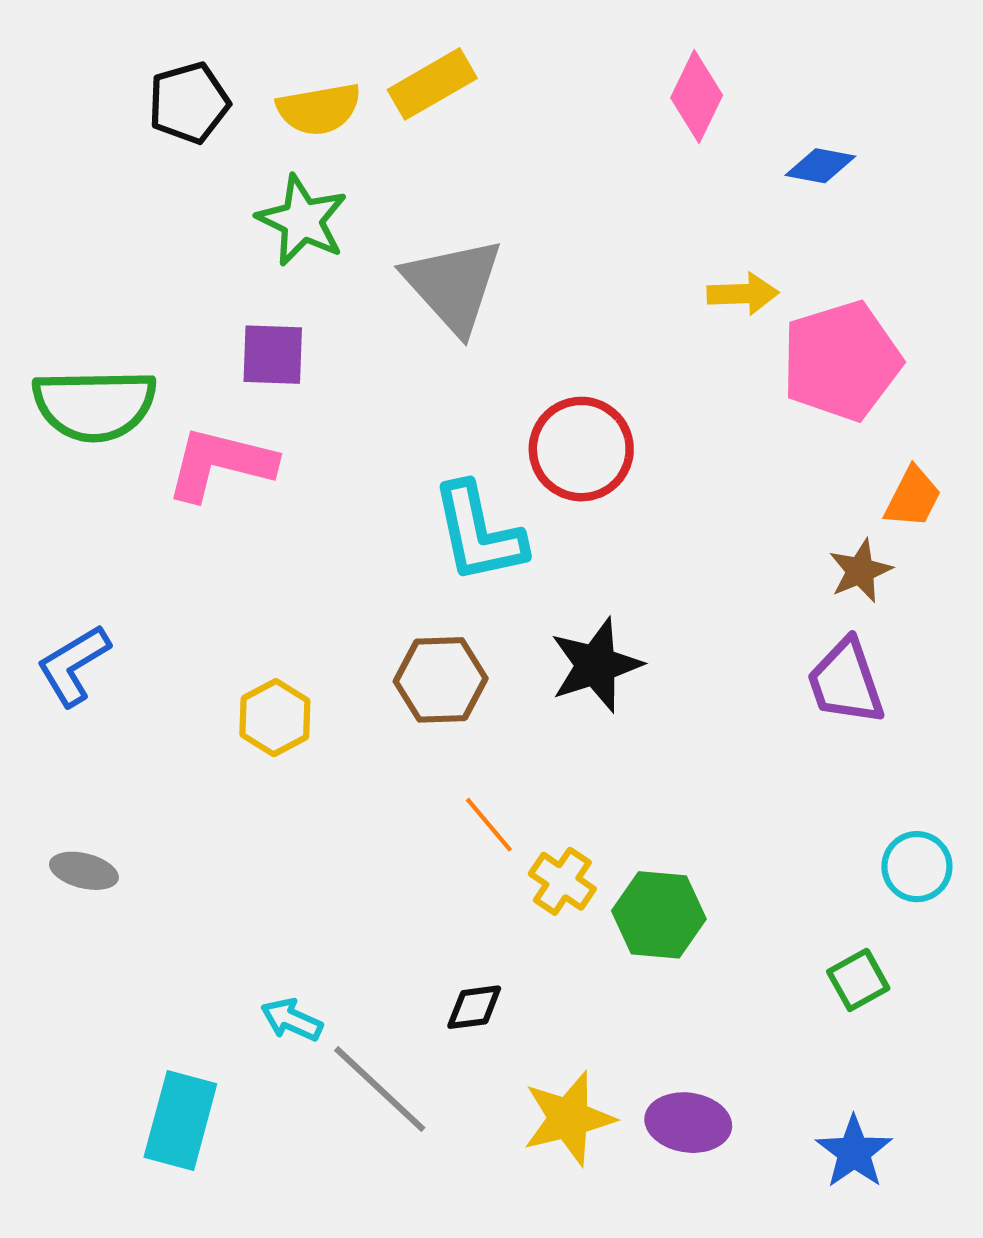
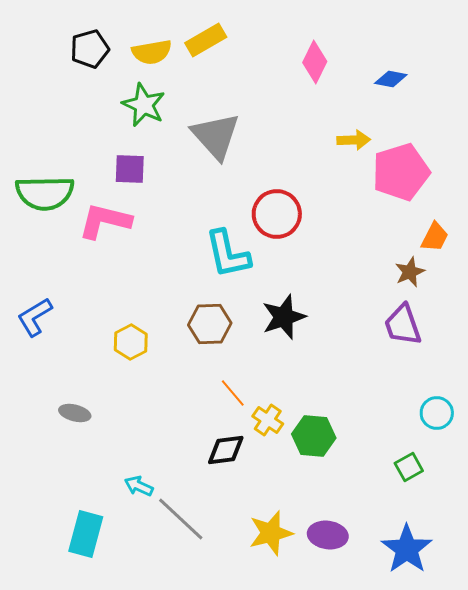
pink diamond: (697, 97) -> (315, 62), moved
gray ellipse: (84, 871) -> (75, 413), moved
black diamond: (474, 1007) -> (226, 450), moved, size x1.4
blue star: (854, 1152) -> (407, 549), size x1.4

